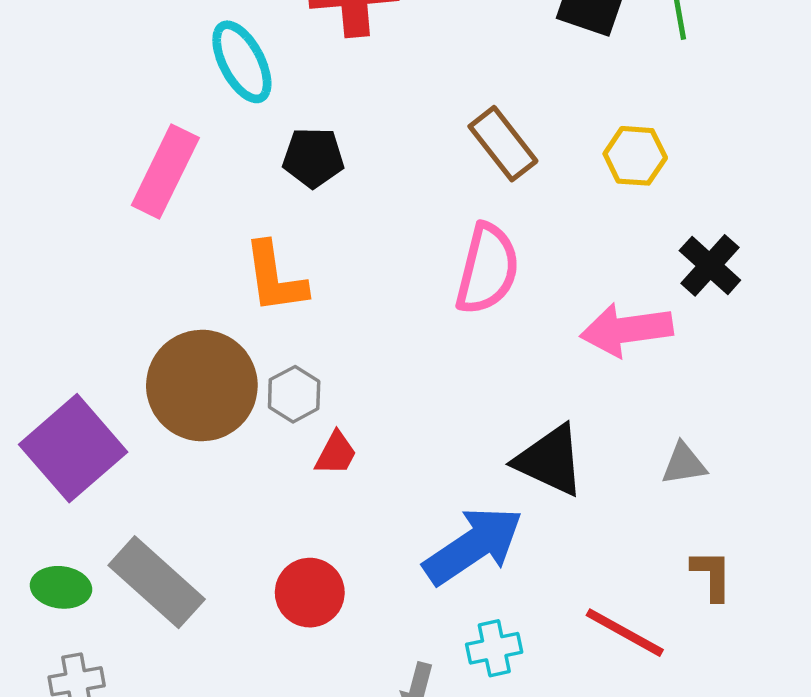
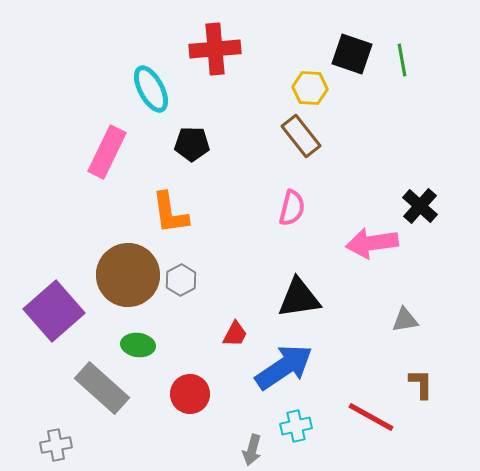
yellow hexagon: (635, 156) -> (310, 88), moved
pink semicircle: (487, 269) -> (292, 208), size x0.7
red trapezoid: (336, 453) -> (235, 334), moved
black triangle: (550, 460) -> (299, 298), moved, turned -33
green ellipse: (61, 587) -> (138, 345), moved

